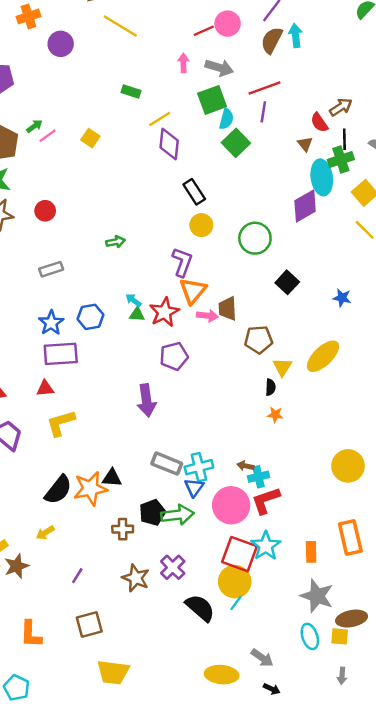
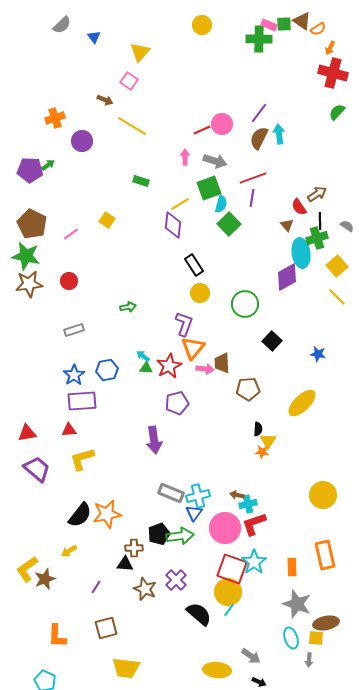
yellow line: (160, 119) -> (180, 204), moved
green arrow: (34, 126) -> (48, 165), moved
pink line: (48, 136) -> (71, 234), moved
yellow triangle: (282, 367) -> (268, 441), moved
black triangle: (112, 478) -> (125, 564), moved
gray arrow: (342, 676) -> (309, 660), moved

